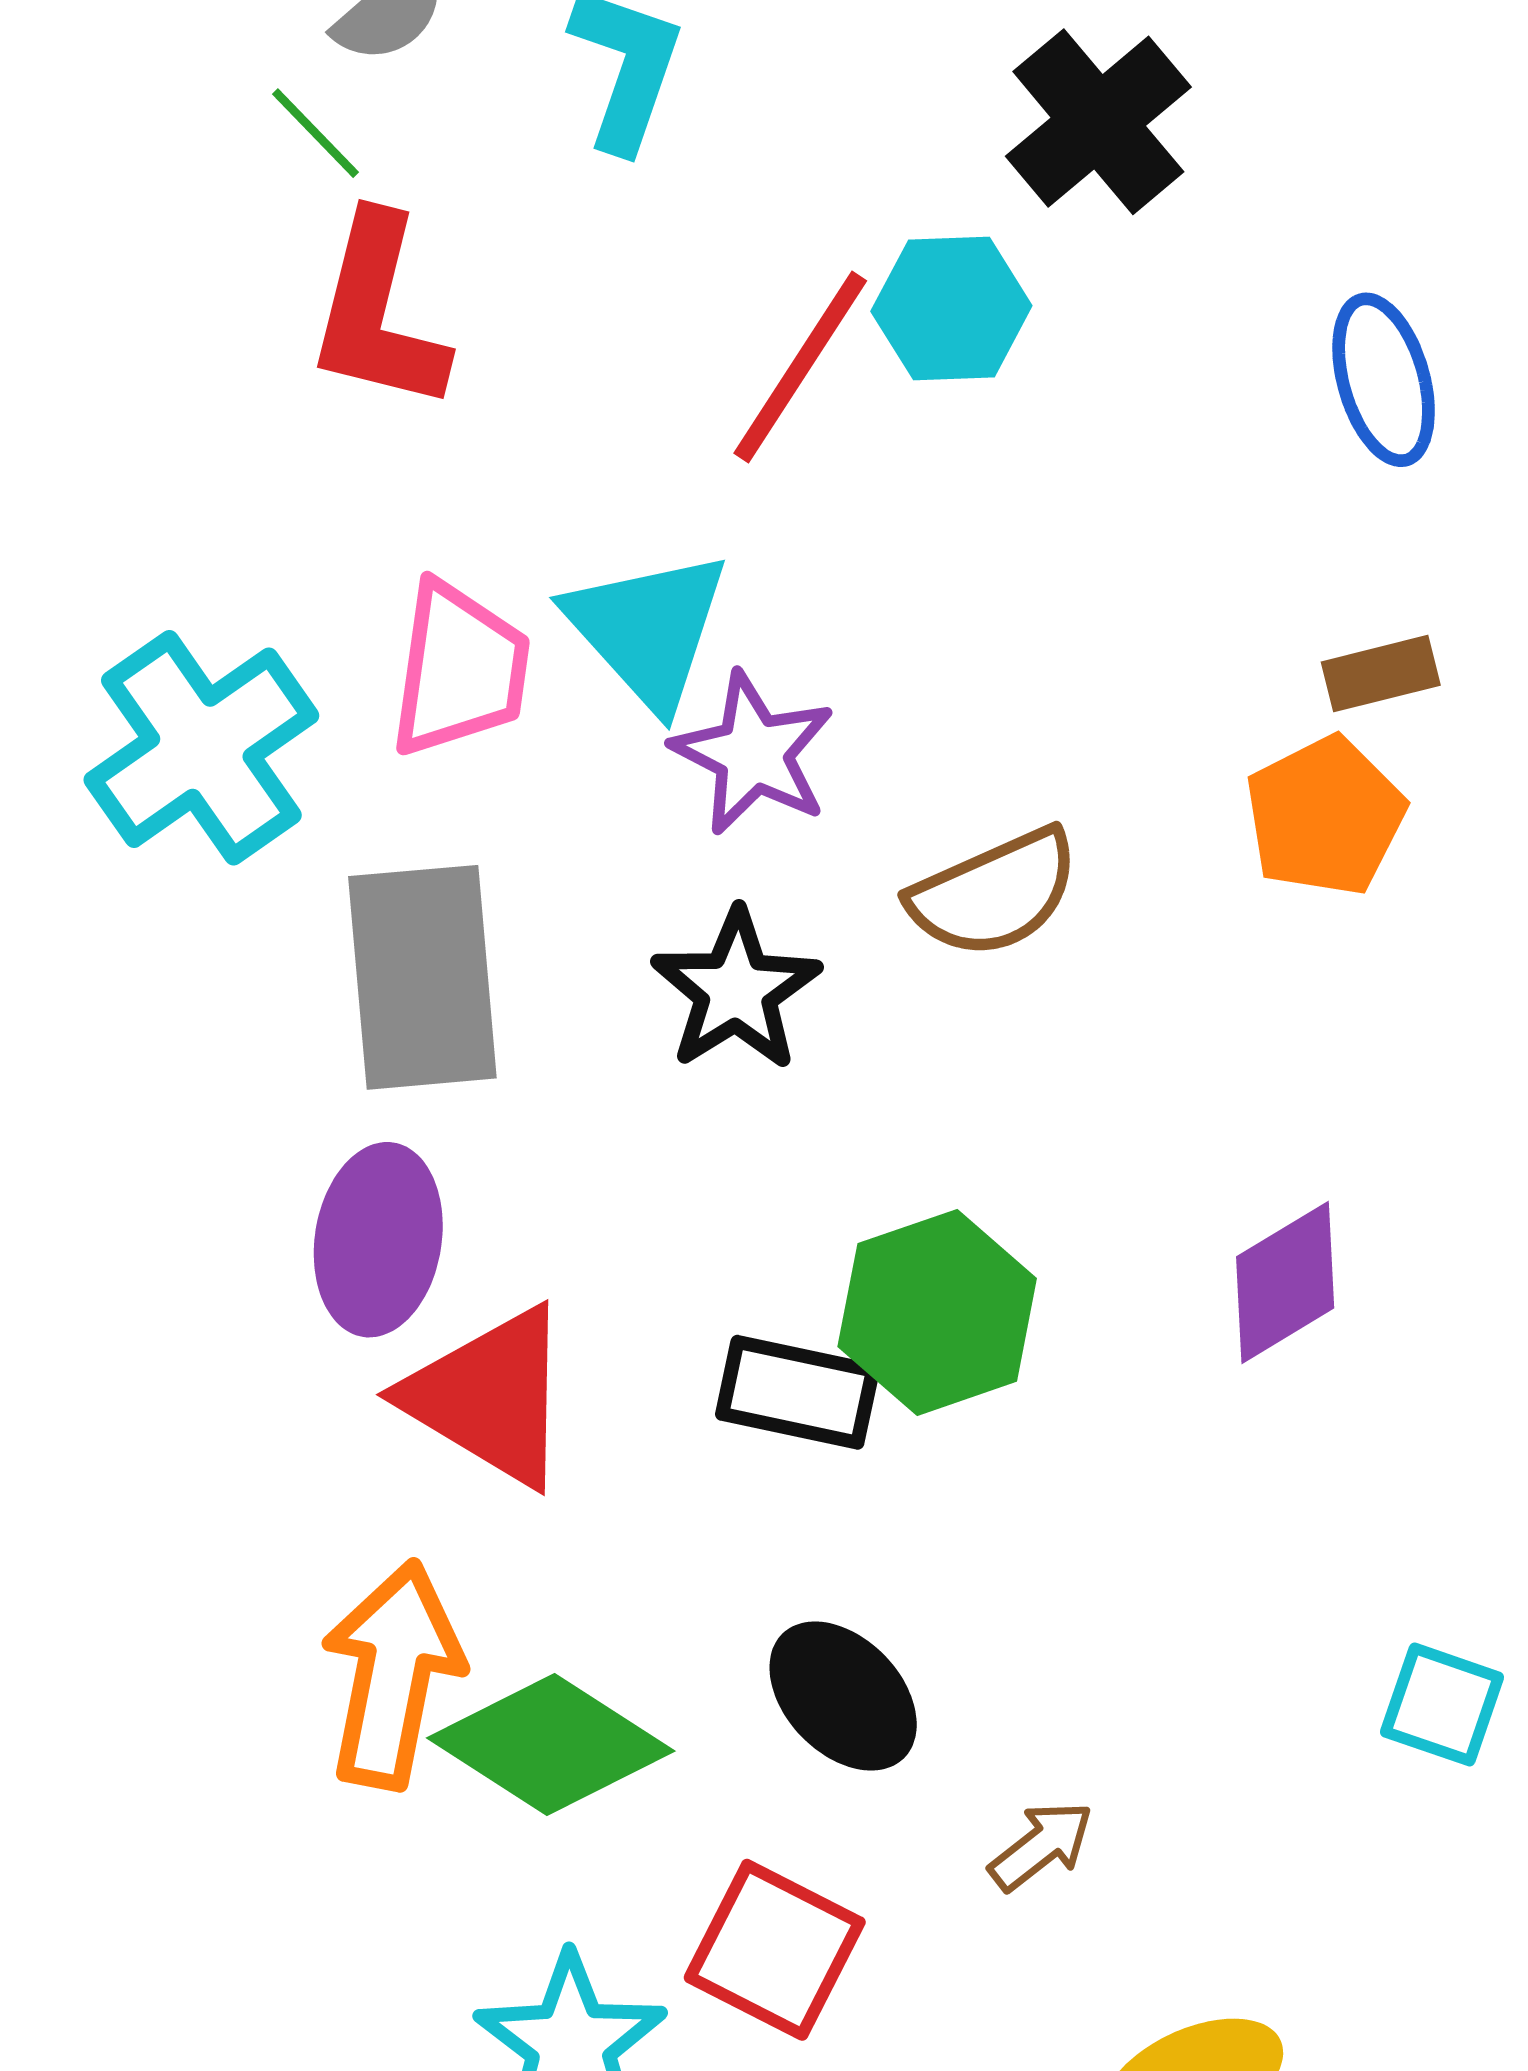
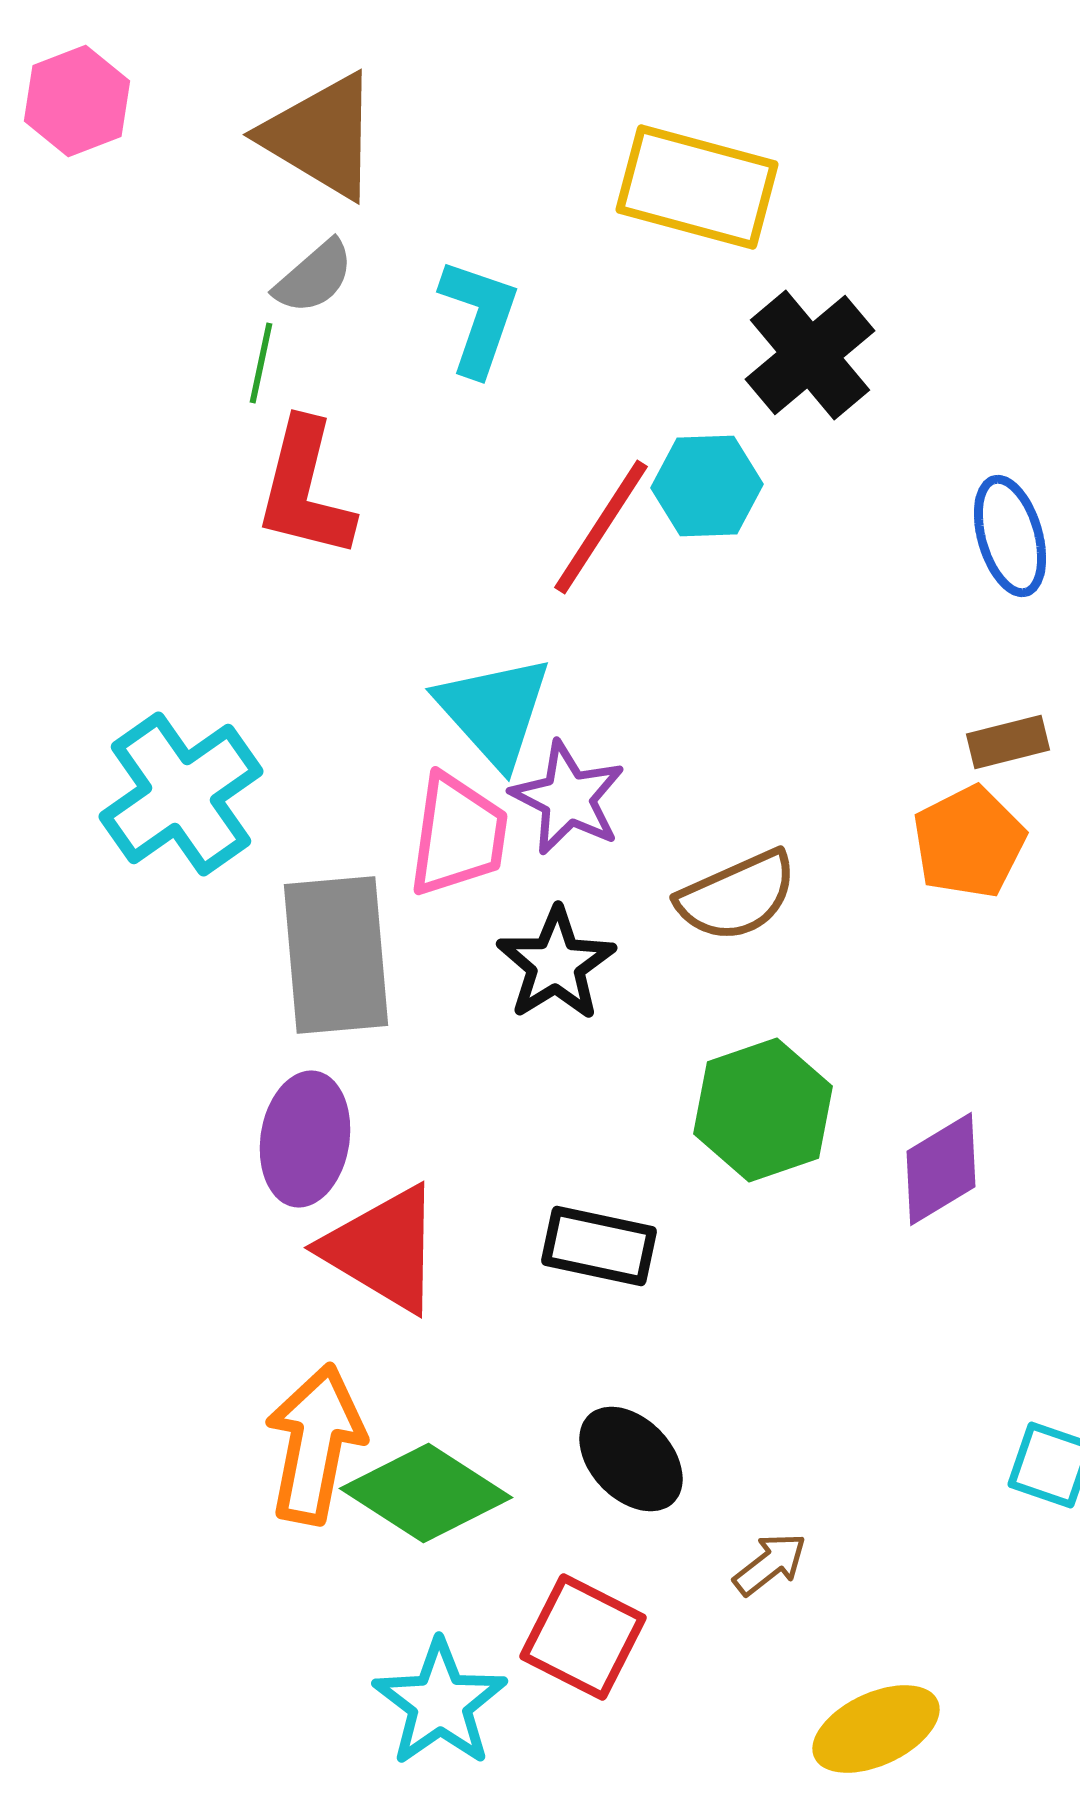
green line: (315, 133) -> (261, 363), turned 56
pink trapezoid: (459, 669) -> (458, 835), moved
green hexagon: (937, 1312) -> (763, 1110), moved

